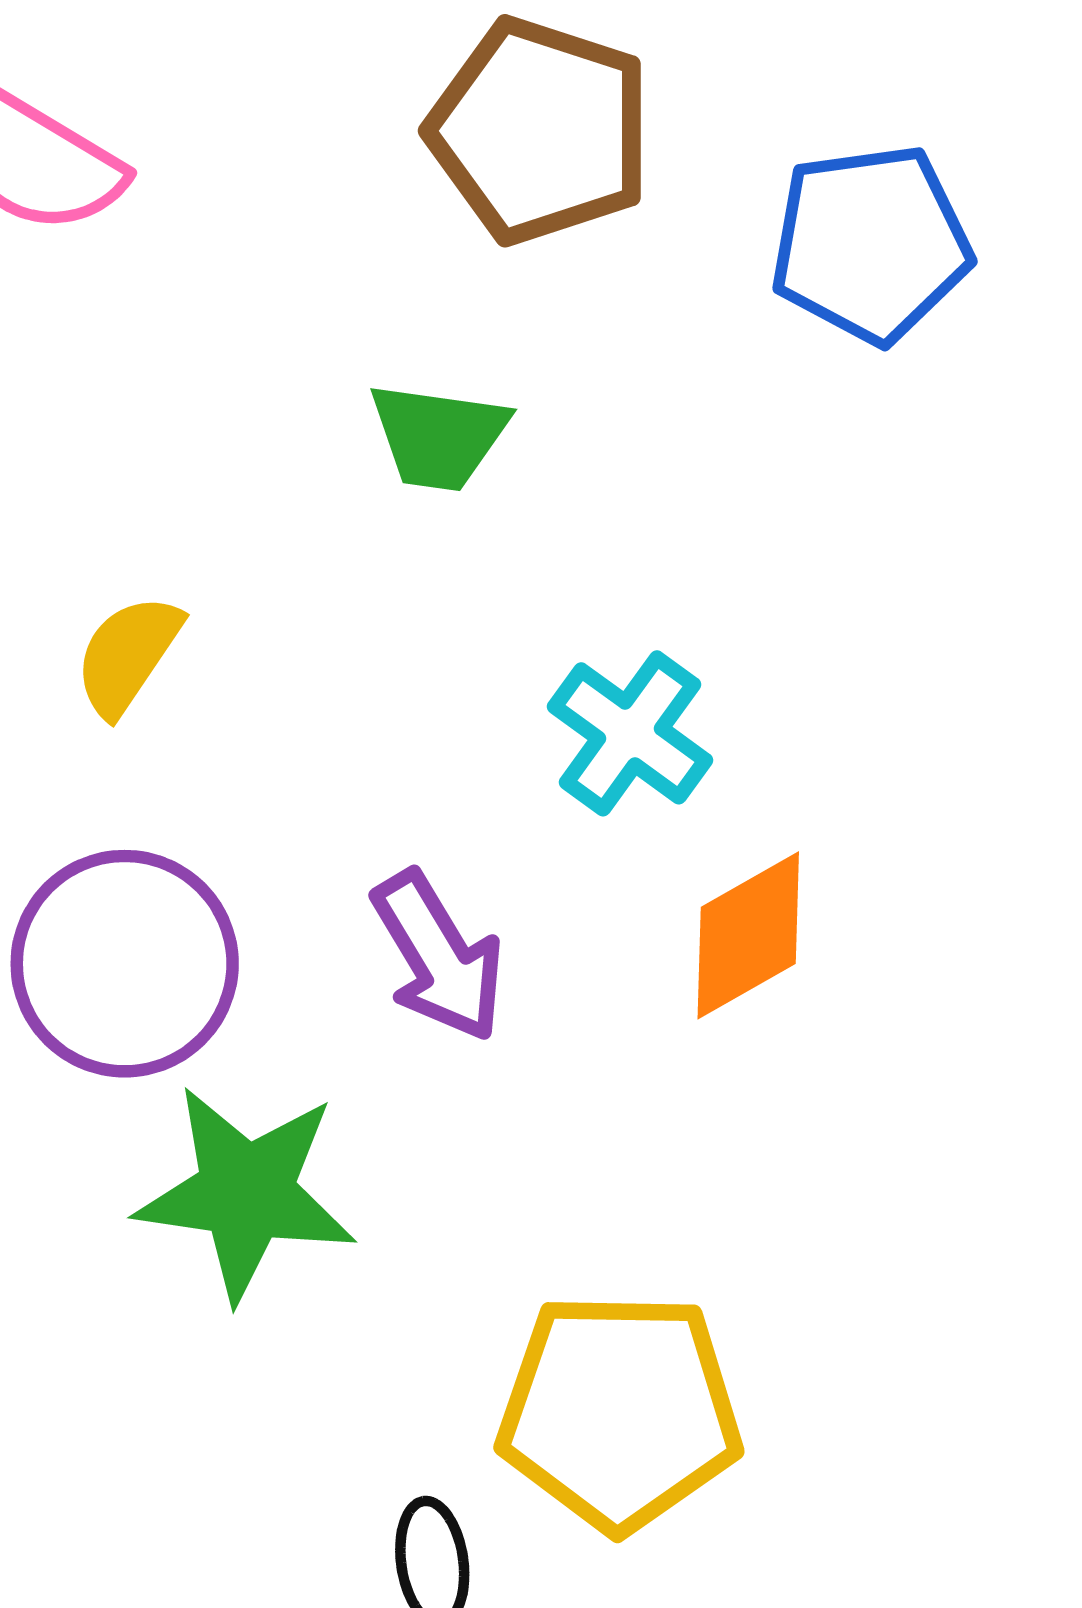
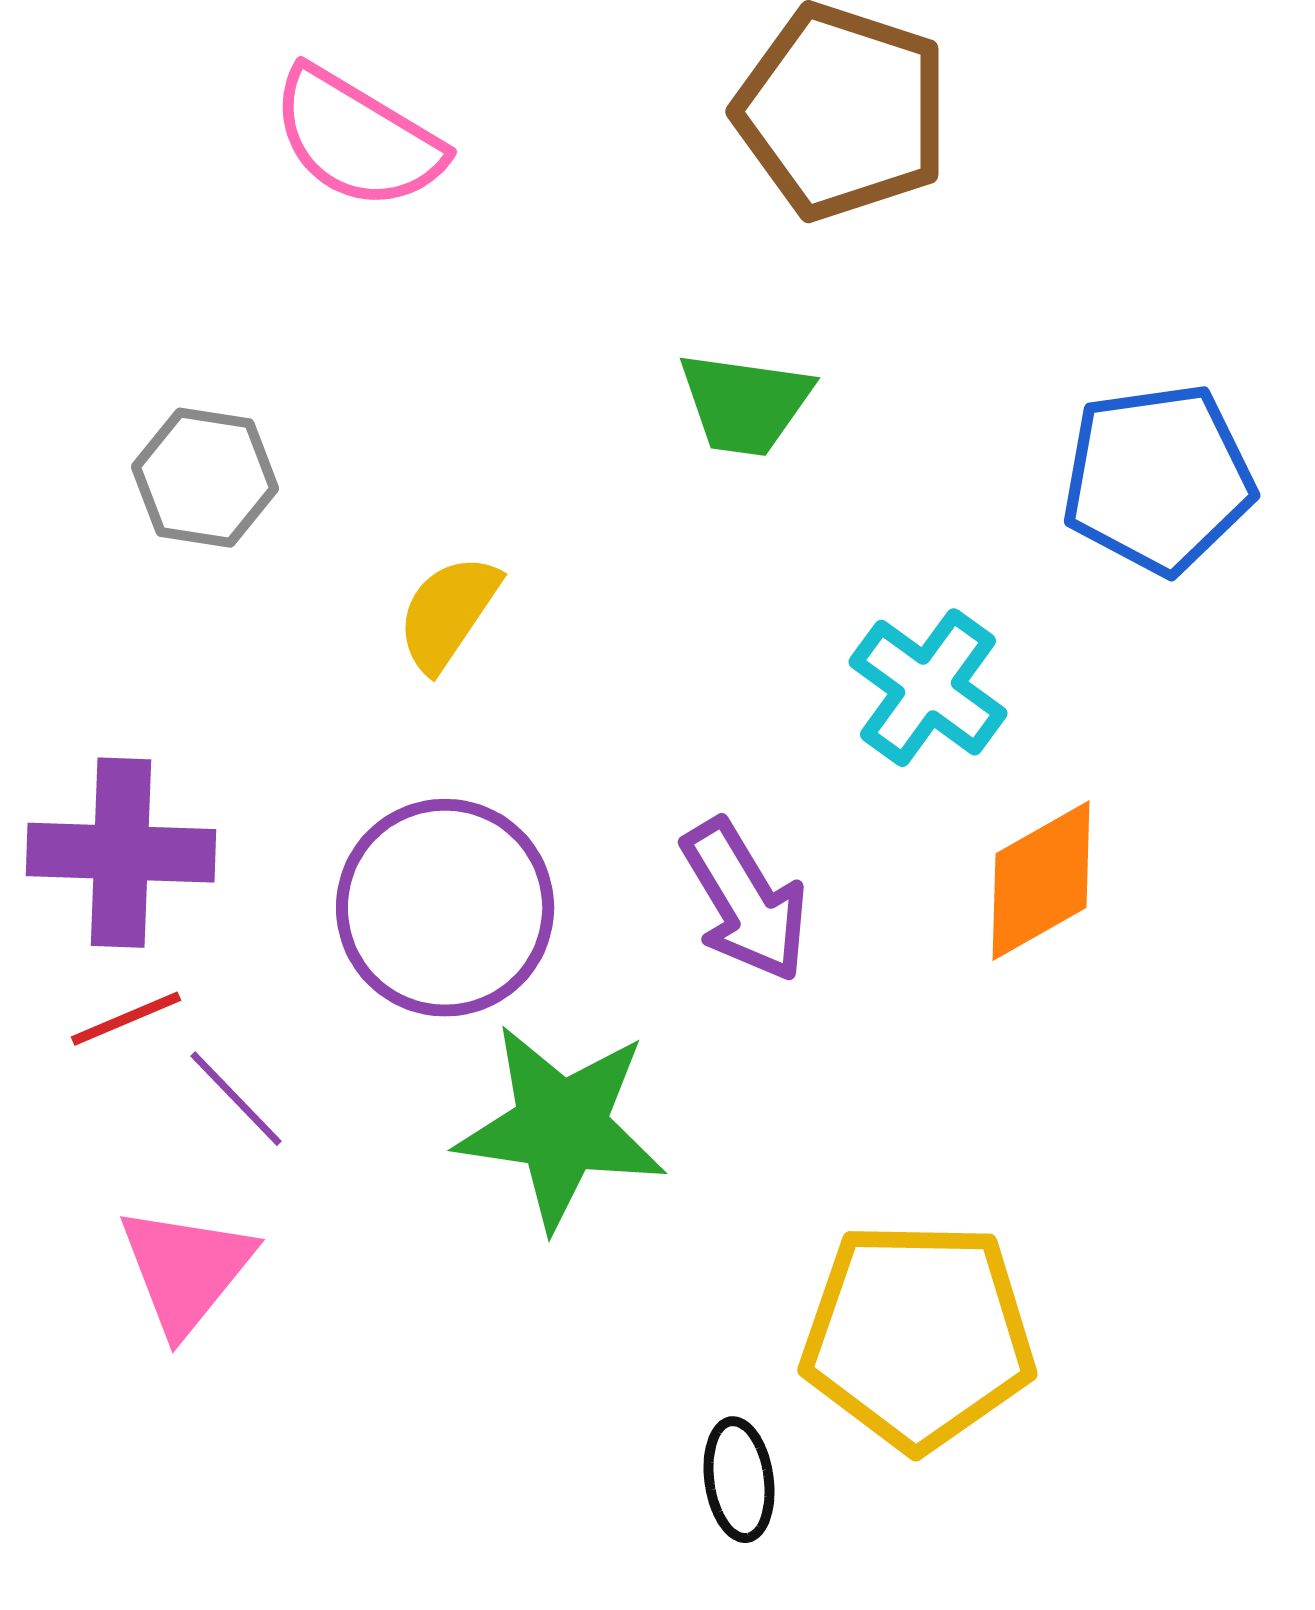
blue pentagon: (871, 244) -> (1158, 479), moved

